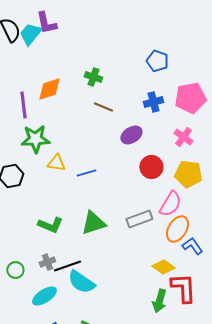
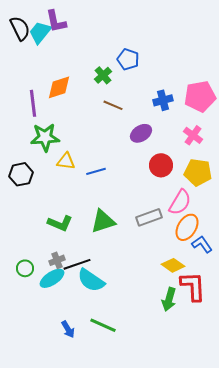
blue pentagon: (157, 61) -> (128, 59), moved
green cross: (93, 77) -> (103, 75), turned 30
cyan ellipse: (44, 296) -> (52, 278), moved

